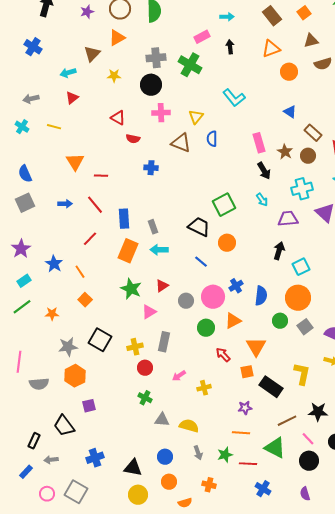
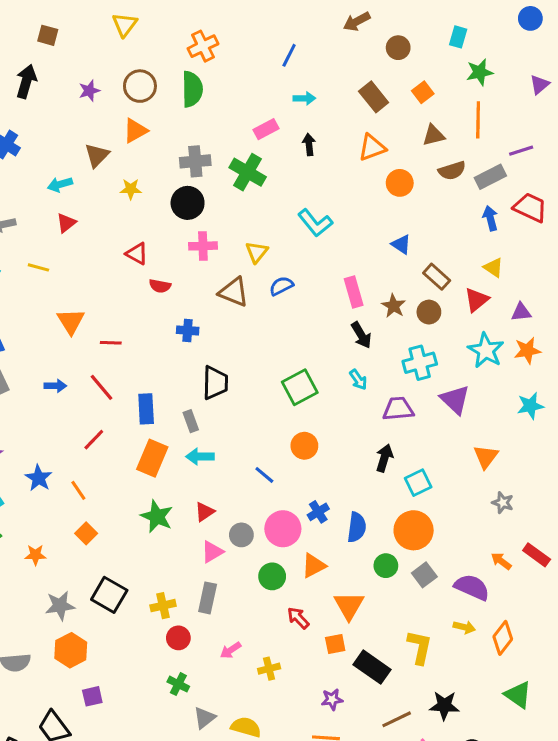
blue semicircle: (212, 139) -> (281, 286), turned 63
black trapezoid: (199, 227) -> (215, 383), moved, turned 65
pink triangle: (149, 312) -> (212, 552), moved
gray triangle: (162, 420) -> (204, 718), turned -42

